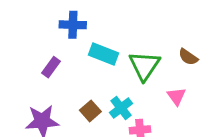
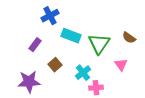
blue cross: (73, 25) -> (50, 16), turned -30
brown square: (90, 111) -> (55, 65), moved

